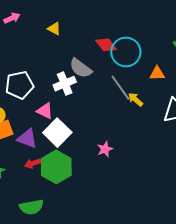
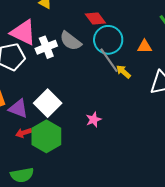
cyan circle: (126, 52) -> (108, 40), moved
white cross: (65, 84) -> (46, 47), moved
pink triangle: (45, 111) -> (23, 32), moved, size x1.6

